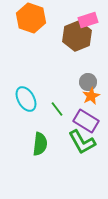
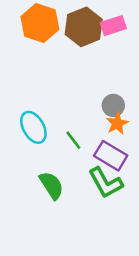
brown hexagon: (77, 36) -> (84, 27), moved
green semicircle: (40, 144) -> (51, 185), turned -40

